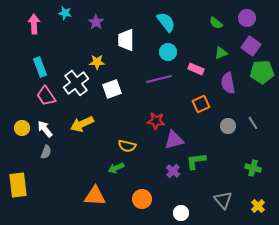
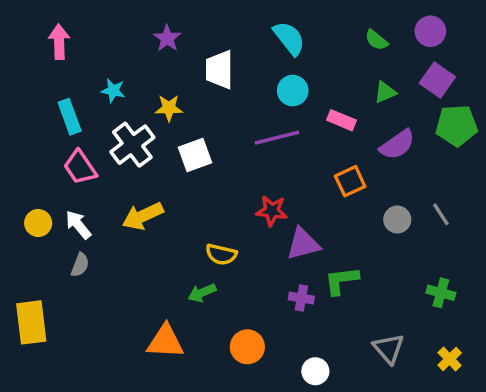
cyan star: (65, 13) -> (113, 91), moved
purple semicircle: (228, 83) -> (397, 145), turned -115
purple cross: (173, 171) -> (301, 298), turned -32

